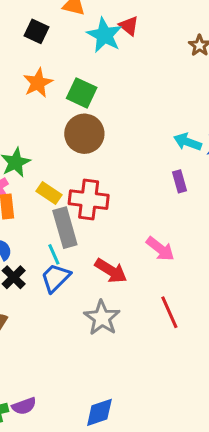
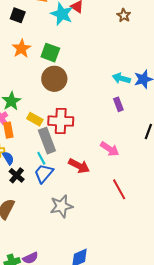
gray star: (102, 318) -> (61, 206), moved, turned 30

